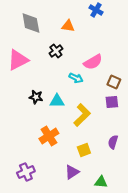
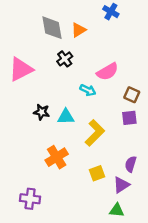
gray diamond: (31, 23) -> (52, 28), moved
orange triangle: (68, 26) -> (79, 30), turned -40
purple cross: (26, 172) -> (30, 199), turned 30
purple triangle: (72, 172) -> (121, 185), moved

